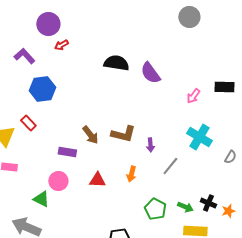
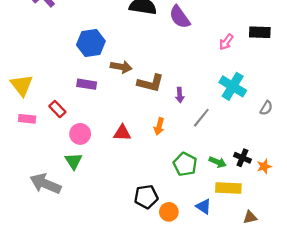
blue hexagon: (42, 89) -> (91, 43), moved
red rectangle: (28, 123) -> (57, 109), moved
brown arrow: (90, 135) -> (121, 67), moved, turned -42
purple rectangle: (67, 152) -> (87, 84), moved
green triangle: (41, 199) -> (74, 161), moved, turned 30

